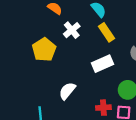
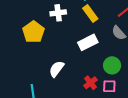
white cross: (72, 30) -> (58, 13), turned 35
red cross: (103, 108) -> (91, 83), turned -32

